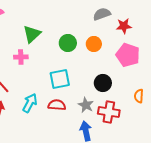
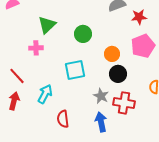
orange circle: (94, 44) -> (112, 54), moved
pink pentagon: (128, 55) -> (143, 46), turned 30
red semicircle: (57, 105) -> (63, 119), moved, turned -102

